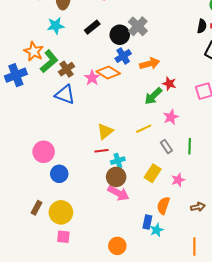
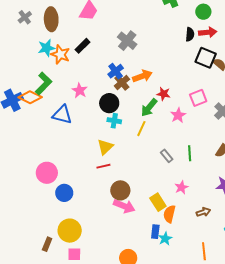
black circle: (120, 35) -> (109, 103), moved
orange star: (34, 51) -> (60, 54), moved
brown cross: (67, 69) -> (122, 83), moved
orange diamond: (108, 72) -> (30, 97), moved
pink star: (92, 78) -> (80, 90), moved
pink star: (171, 117) -> (178, 115), moved
yellow line: (144, 129) -> (141, 129), moved, turned -35
cyan cross: (118, 161) -> (114, 121), moved, turned 32
yellow rectangle: (153, 173) -> (158, 202), moved, turned -60
brown rectangle: (36, 208) -> (47, 244), moved

